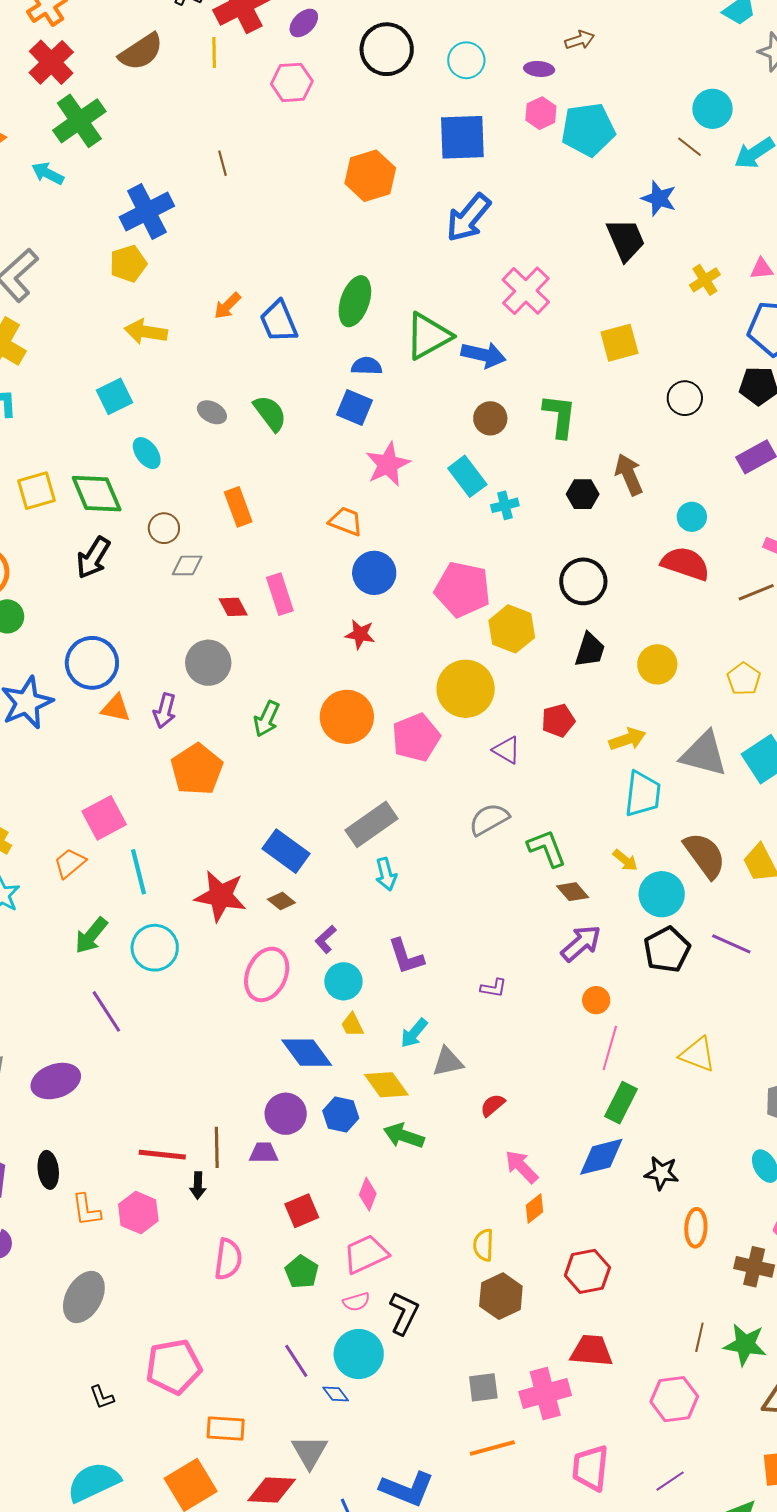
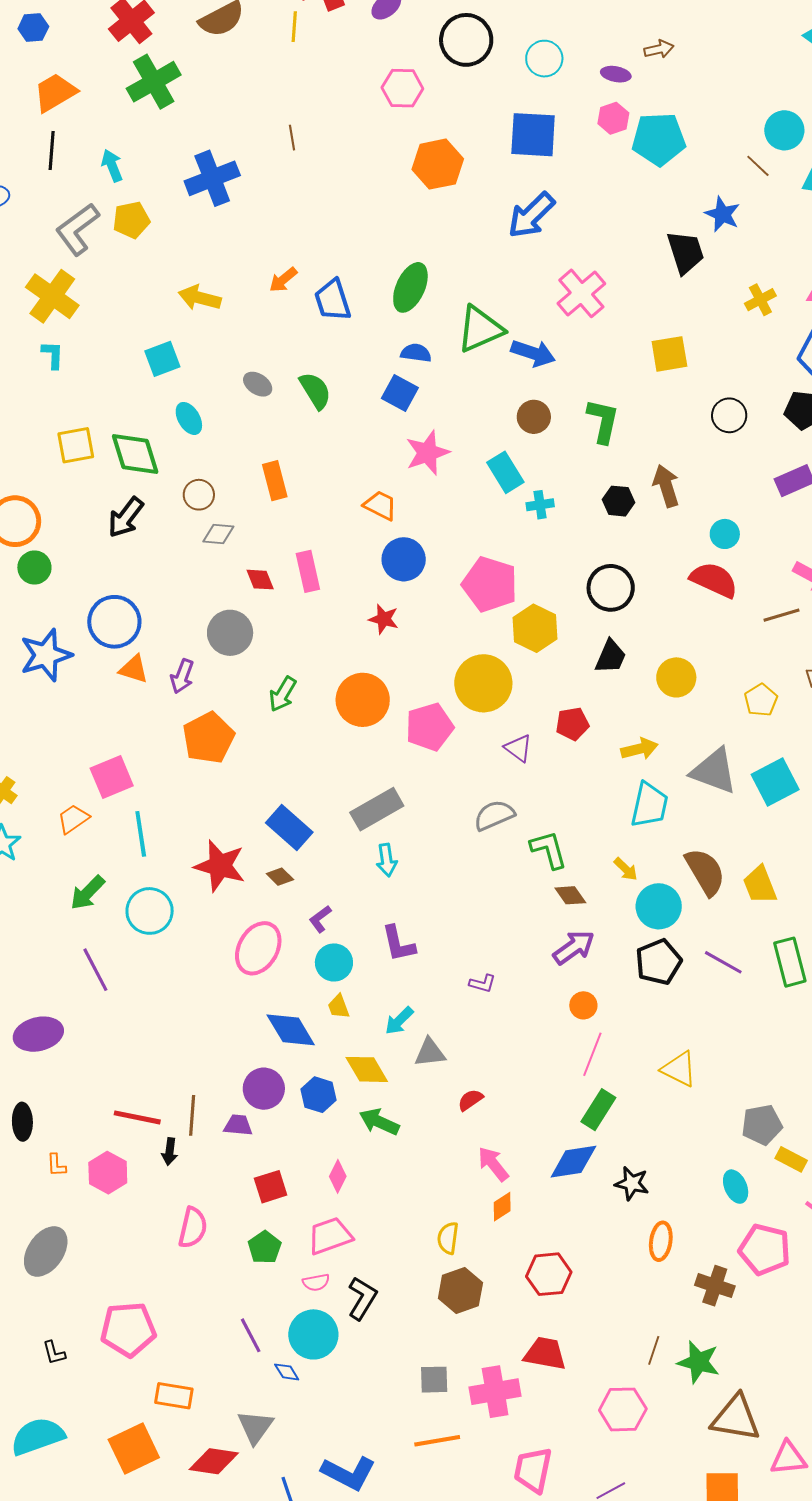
pink hexagon: (292, 82) -> (402, 88), moved
cyan arrow: (48, 173) -> (112, 166), moved, turned 36
yellow pentagon: (128, 264) -> (131, 220), moved
orange L-shape: (86, 1210) -> (56, 1165), size x0.7

